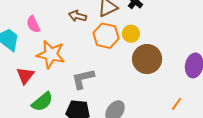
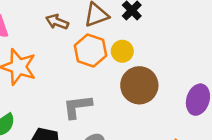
gray L-shape: (83, 79) -> (77, 107), moved

